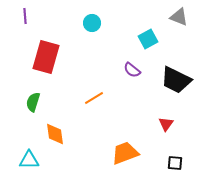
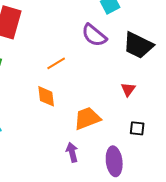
purple semicircle: (132, 70) -> (94, 35), size x1.5
orange diamond: (55, 134) -> (46, 96), moved

